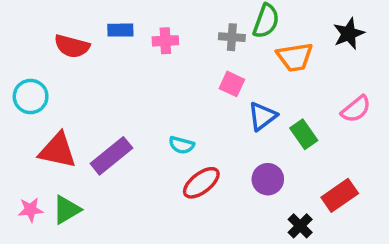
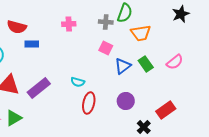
blue rectangle: (120, 30) -> (32, 44), moved
black star: (349, 34) -> (181, 14), moved
green rectangle: (304, 134) -> (146, 64), moved
red ellipse: (201, 183) -> (89, 103), turned -40

